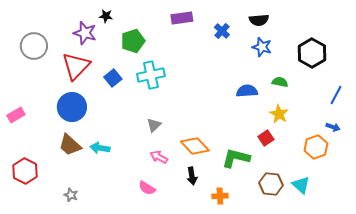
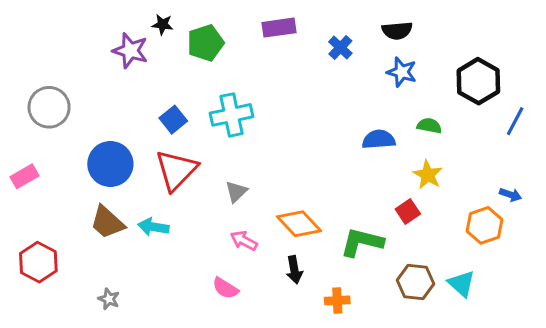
green pentagon: (133, 41) -> (205, 43), moved
gray circle: (34, 46) -> (49, 107), moved
red triangle: (76, 66) -> (176, 170), moved
blue line: (336, 95) -> (515, 121), moved

